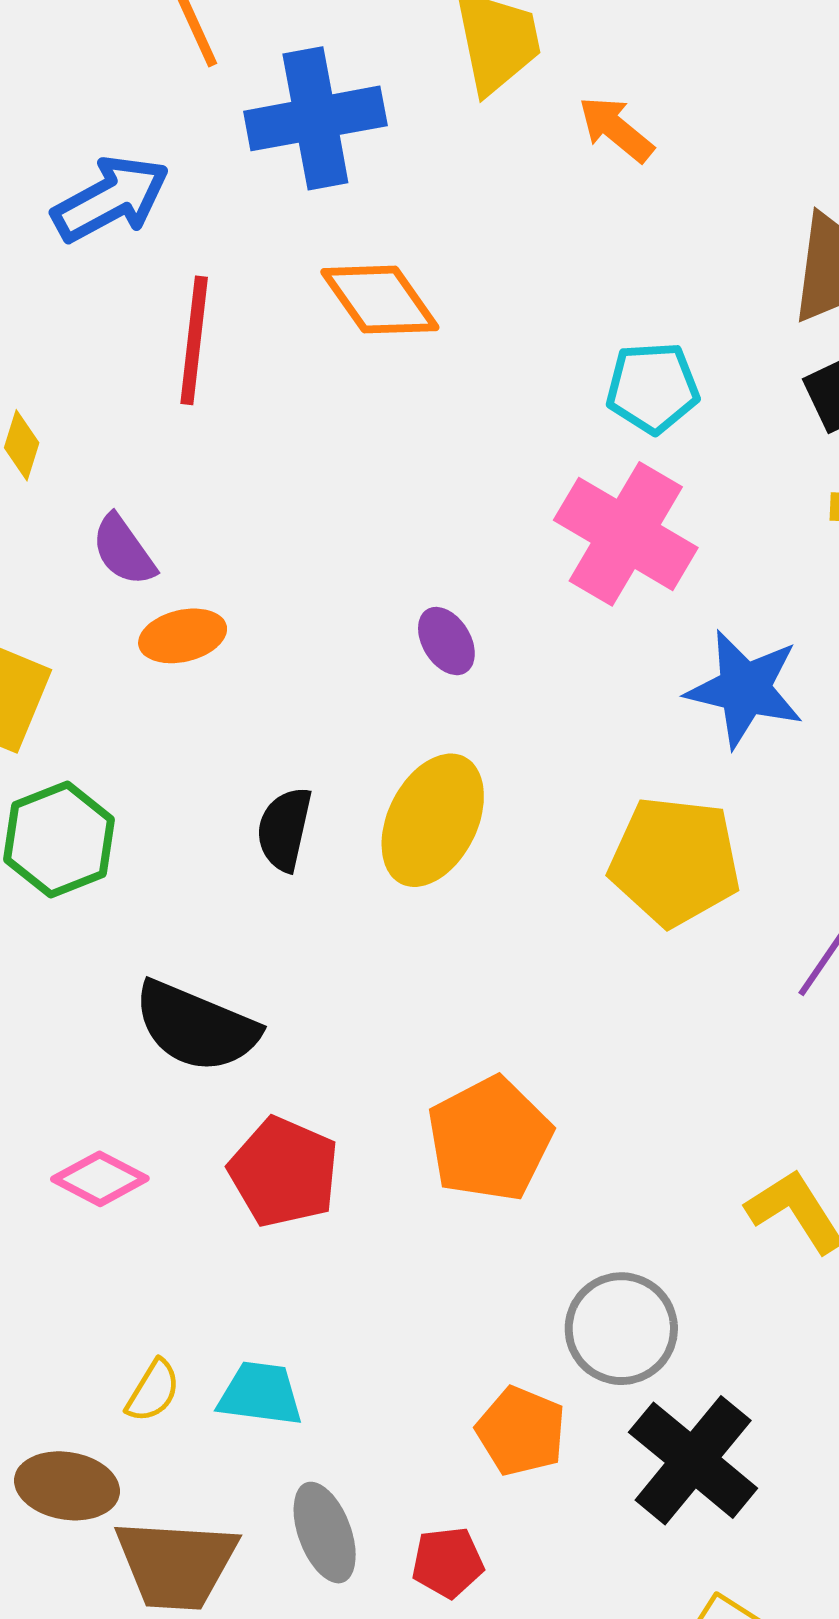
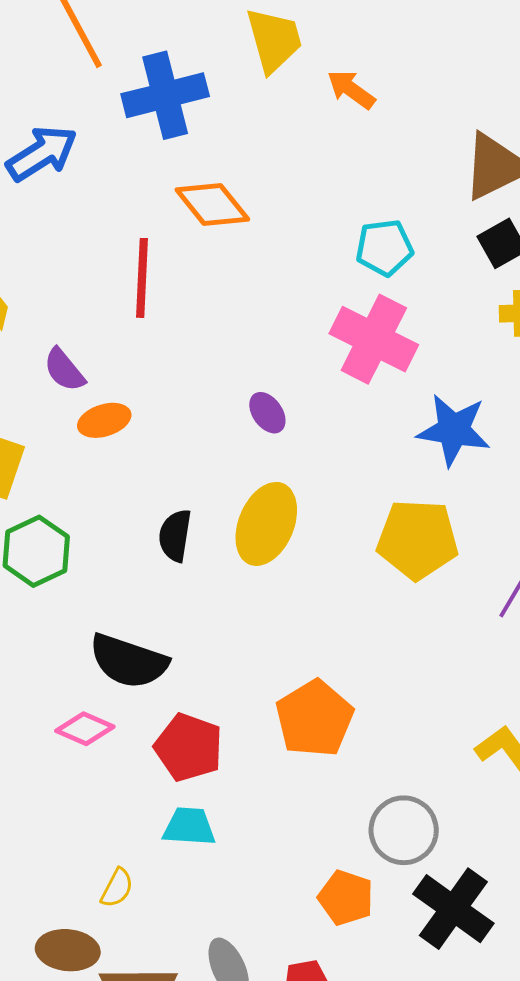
red line: (194, 340) -> (142, 278), moved
pink diamond: (100, 1179) -> (85, 729), moved
cyan trapezoid: (260, 1394) -> (189, 827), moved

